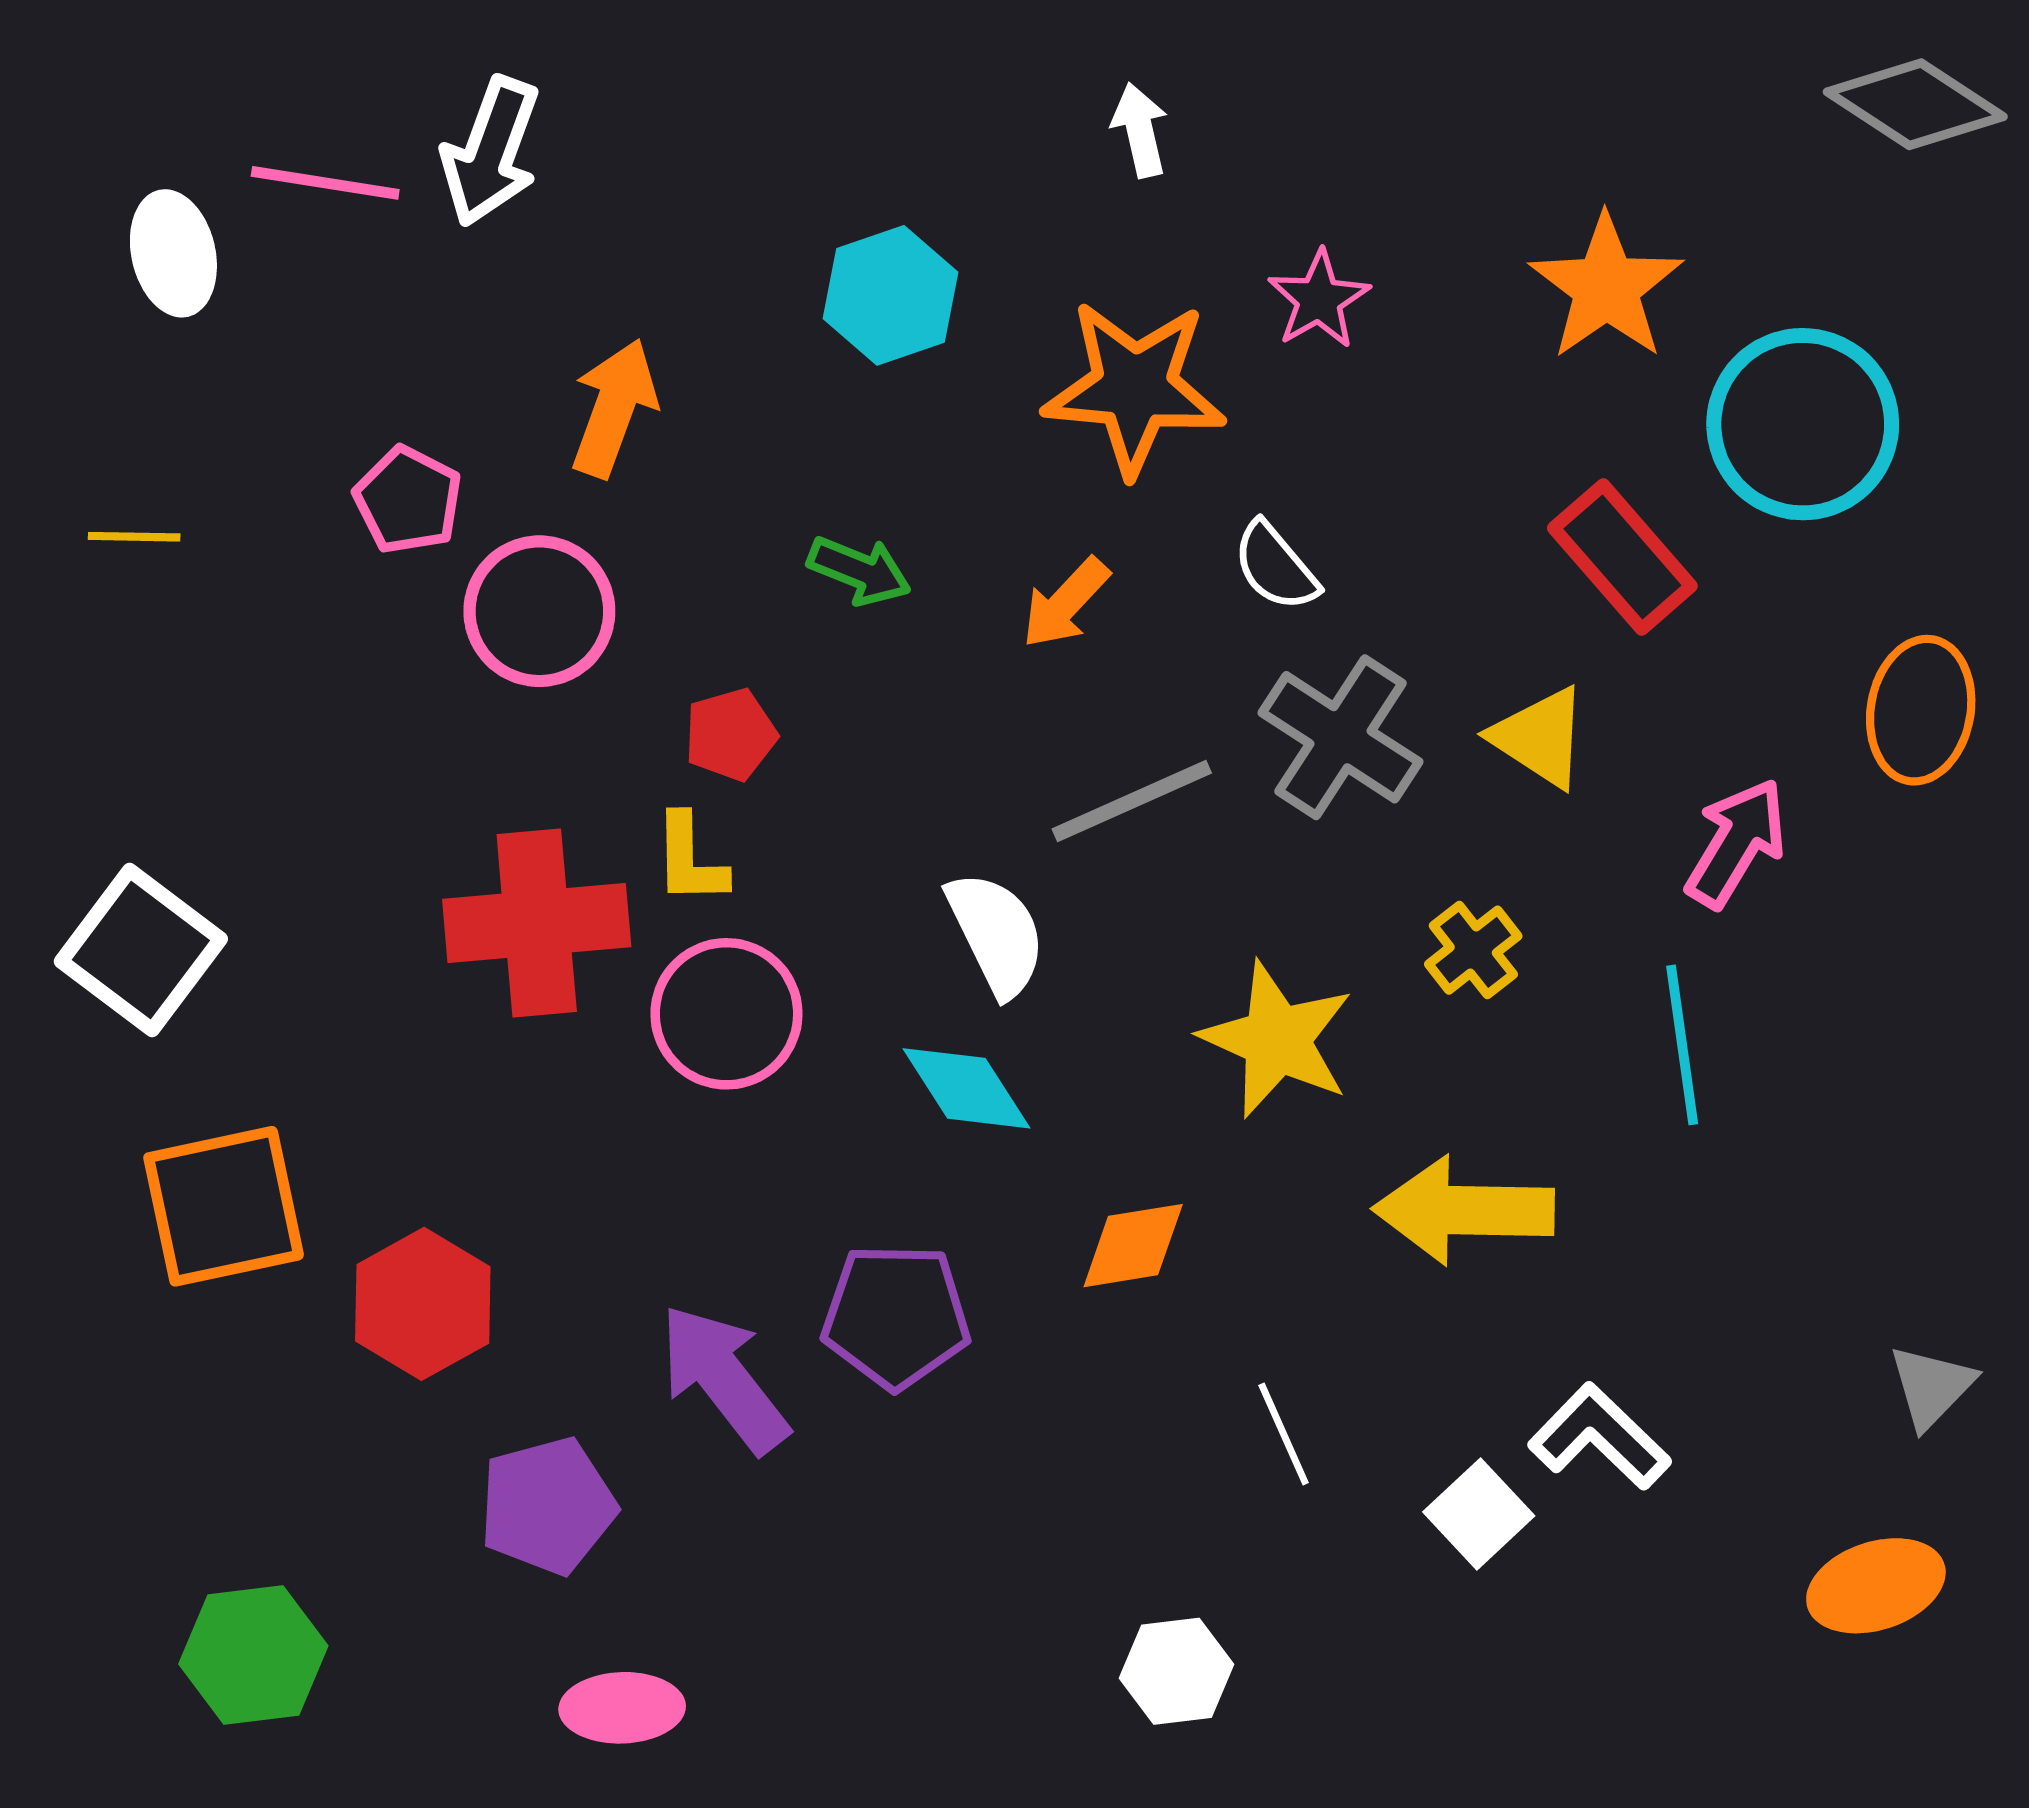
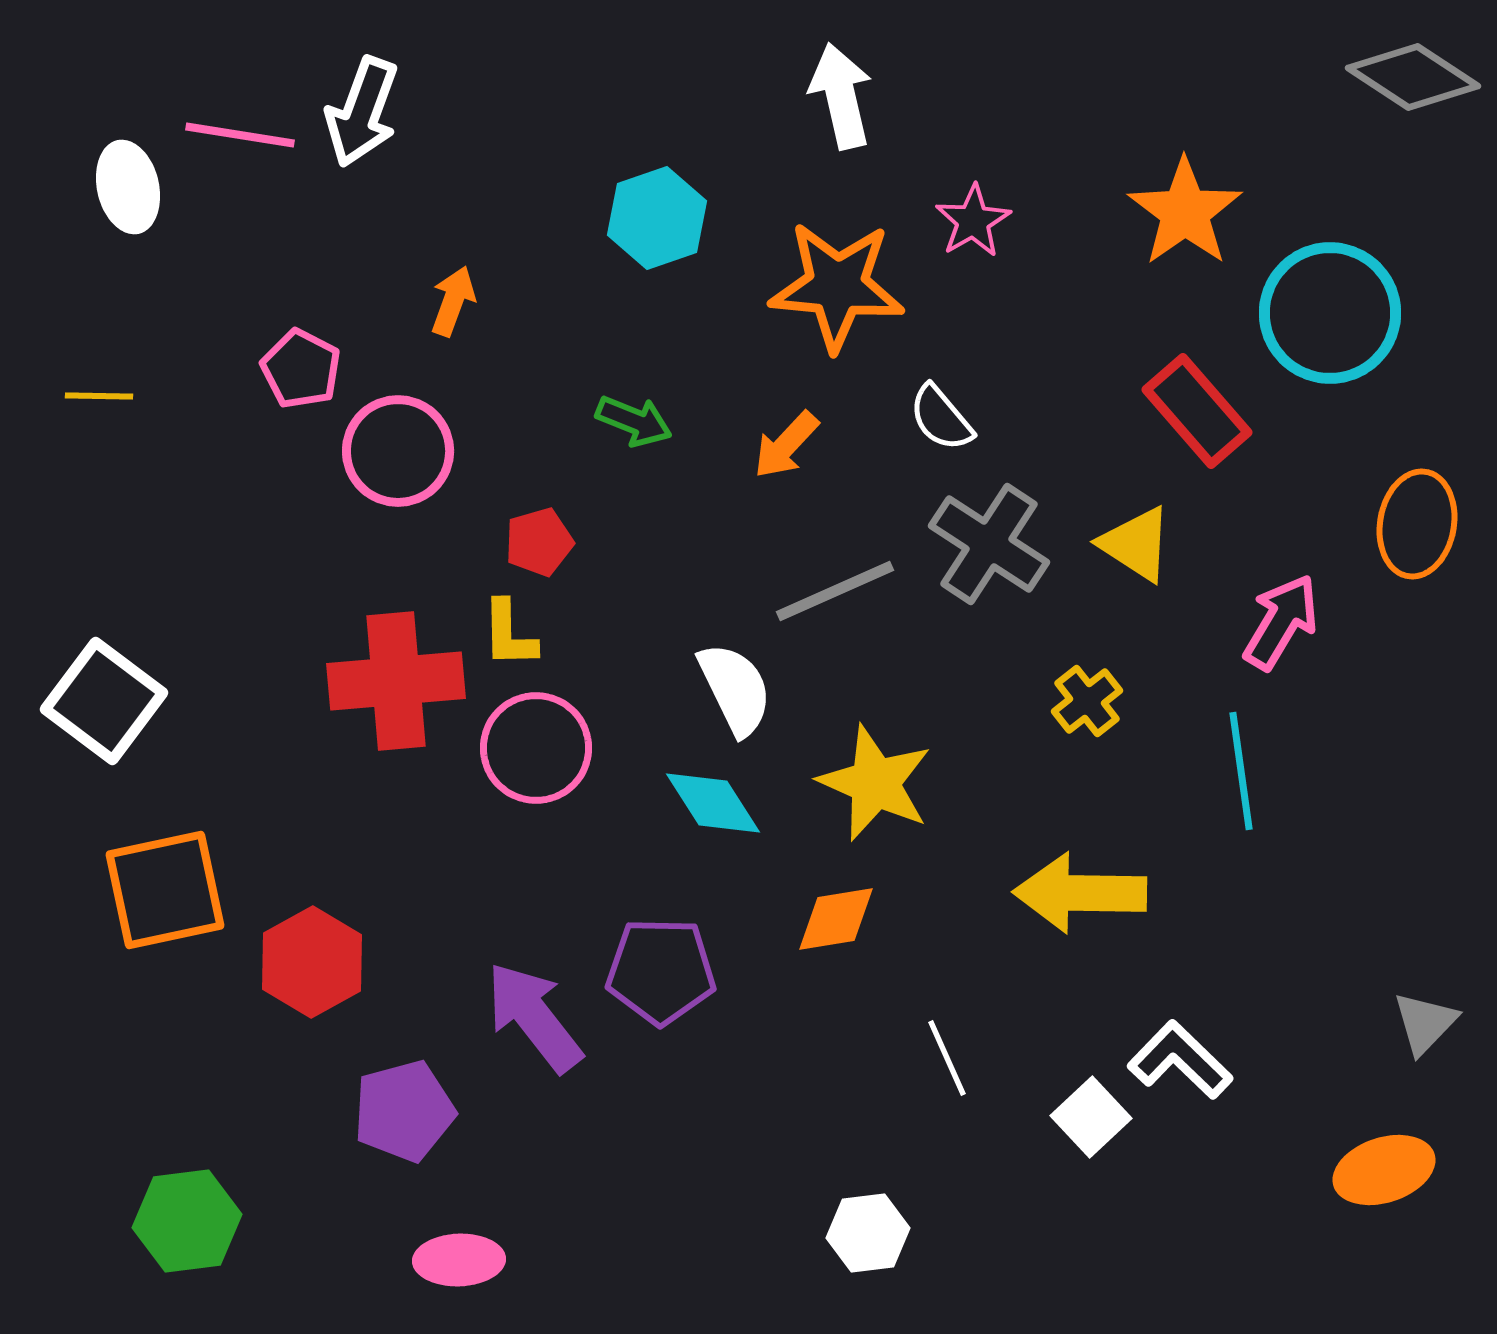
white arrow: (1140, 130) -> (841, 96), size x1.5
orange arrow: (614, 408) -> (453, 301), size x0.7
yellow star: (1277, 1040) -> (875, 783), moved

